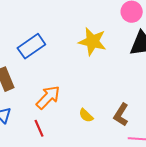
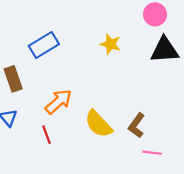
yellow star: (92, 42) -> (110, 44), size x0.7
yellow semicircle: (86, 115) -> (98, 124), size x1.8

